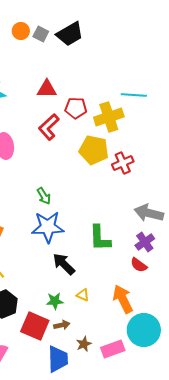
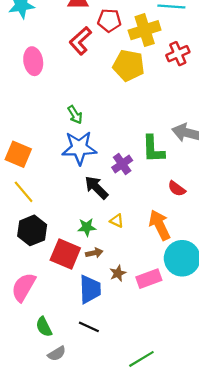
red cross: (123, 163) -> (178, 54), moved
green L-shape: (100, 238) -> (153, 149), moved
purple cross: (145, 242) -> (122, 164), moved

